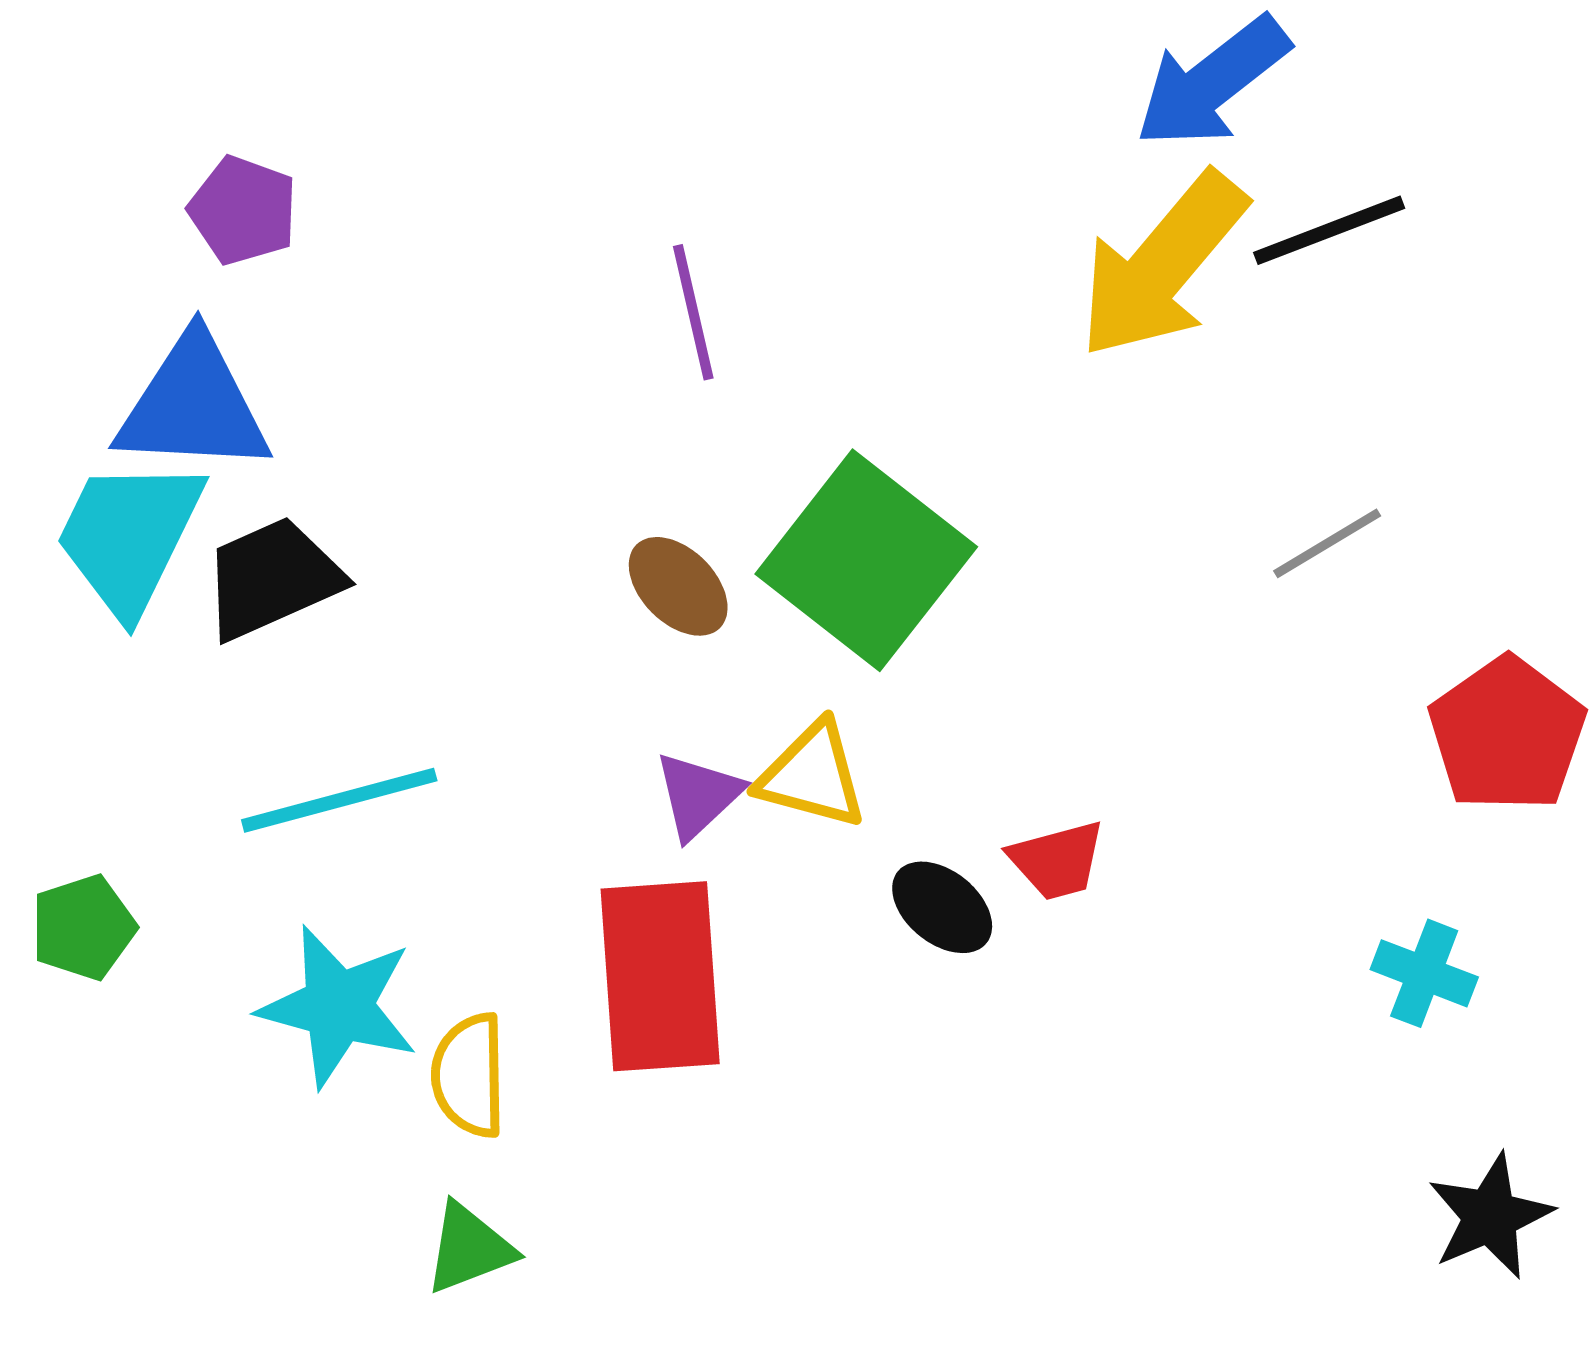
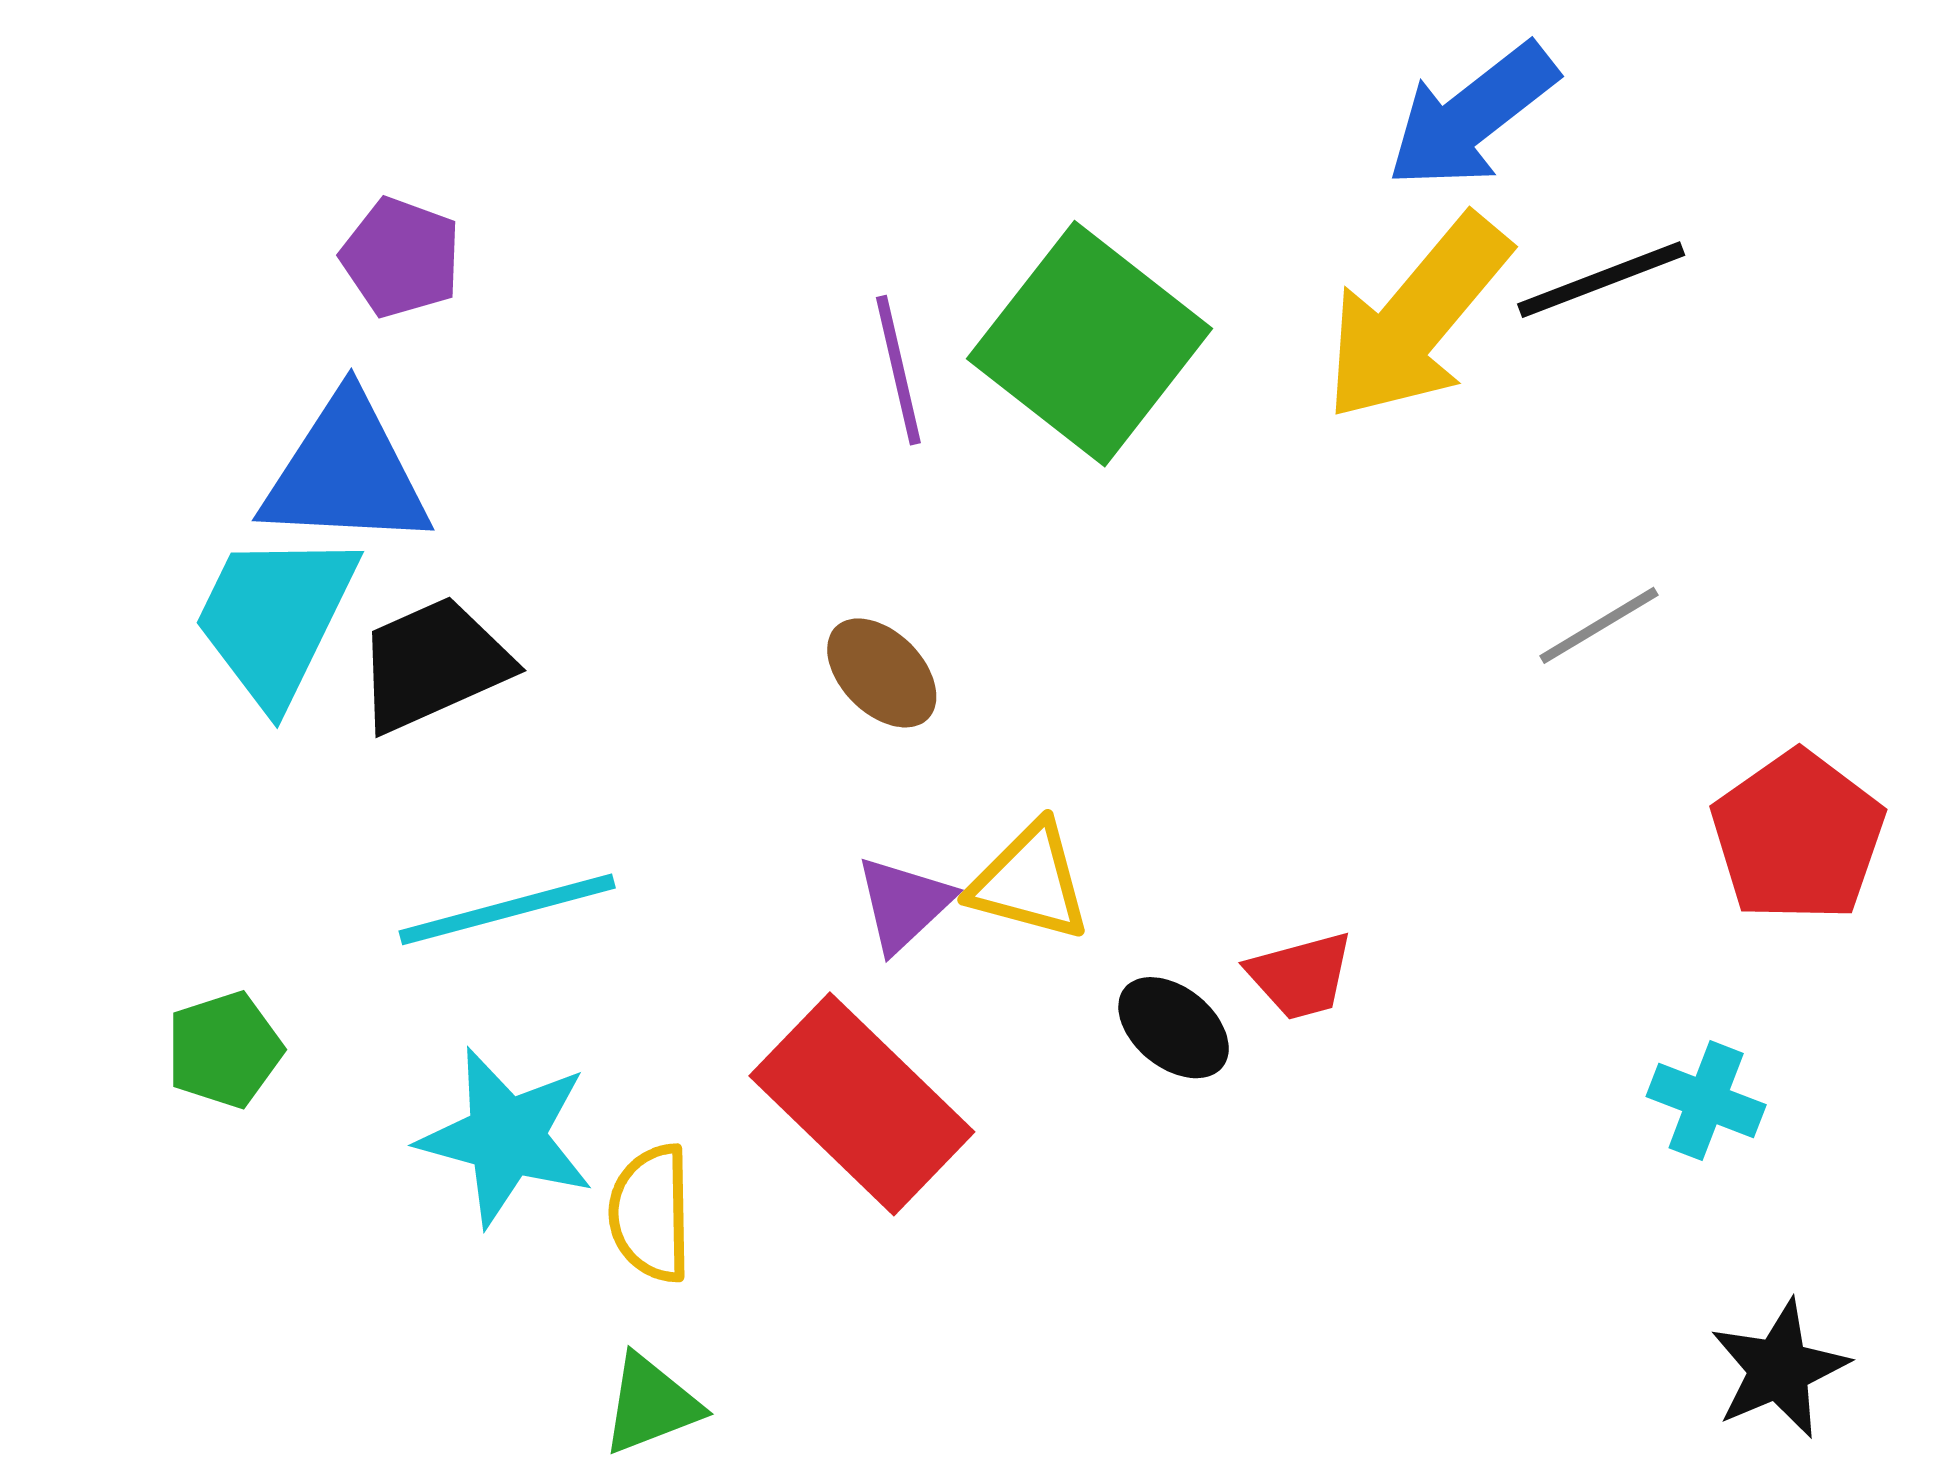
green square: (866, 560) -> (1090, 344), moved
red rectangle: (660, 976) -> (862, 1104), turned -42

